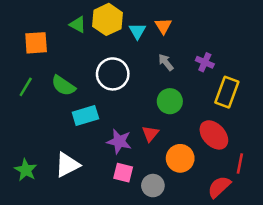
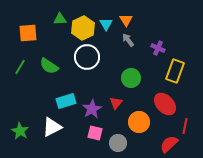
yellow hexagon: (107, 19) -> (83, 28), moved
green triangle: (78, 25) -> (60, 19), turned -32
gray arrow: (166, 62) -> (128, 40), moved
cyan rectangle: (85, 115) -> (66, 101), moved
purple star: (119, 141) -> (92, 109), turned 30

